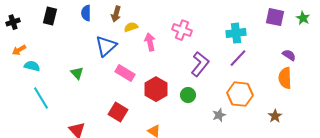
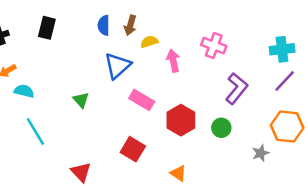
blue semicircle: (86, 13) -> (104, 25), moved

